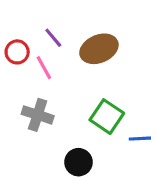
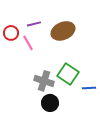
purple line: (53, 38) -> (34, 24), turned -64
gray cross: (38, 115) -> (44, 81), moved

